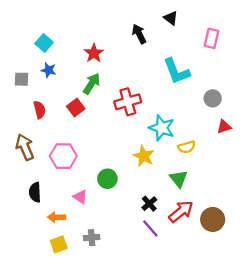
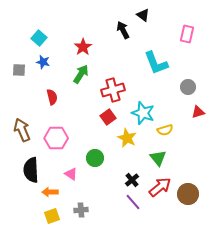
black triangle: (171, 18) -> (143, 15), moved
red square: (76, 107) -> (108, 117), moved
red semicircle: (40, 110) -> (52, 97), moved
black semicircle: (35, 192) -> (31, 170), size x1.4

